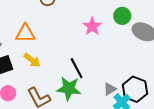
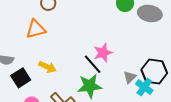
pink star: (92, 26) -> (103, 53), moved, turned 30
orange triangle: (25, 33) -> (36, 29), moved

